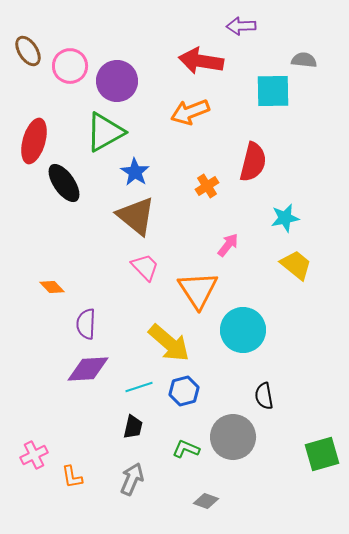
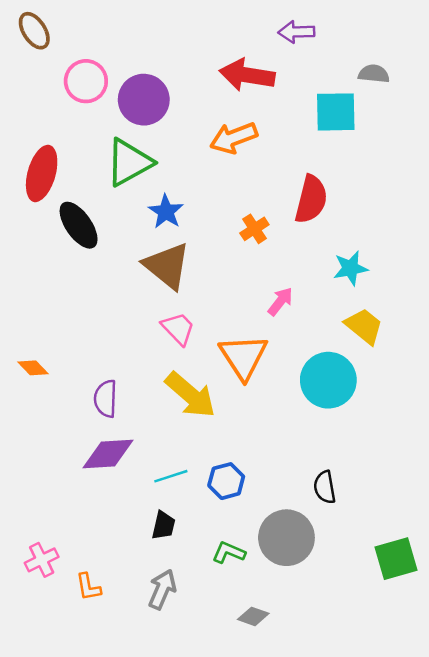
brown ellipse: (28, 51) -> (34, 31), moved
orange diamond: (52, 287) -> (33, 368), moved
cyan circle: (243, 330) -> (328, 380), moved
yellow arrow: (169, 343) -> (191, 395), moved

